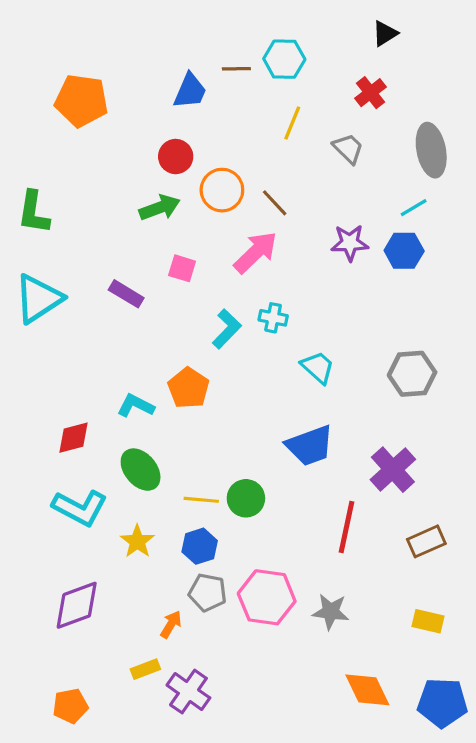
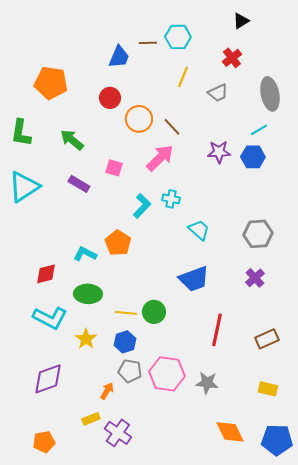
orange pentagon: (81, 101) -> (51, 83), moved
gray trapezoid: (348, 149) -> (218, 93), turned 110
green arrow: (160, 208) -> (72, 140), moved, turned -120
green ellipse: (141, 470) -> (88, 294), turned -48
purple cross: (393, 470) -> (255, 278), moved, size x0.7

